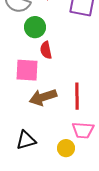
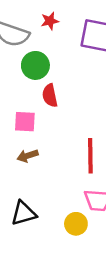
pink square: (27, 70) -> (25, 122), size x0.7
brown arrow: (43, 97) -> (28, 156), moved, size x0.6

